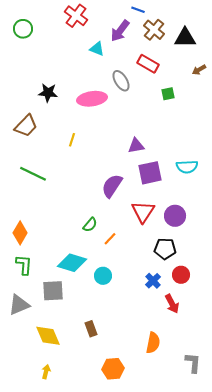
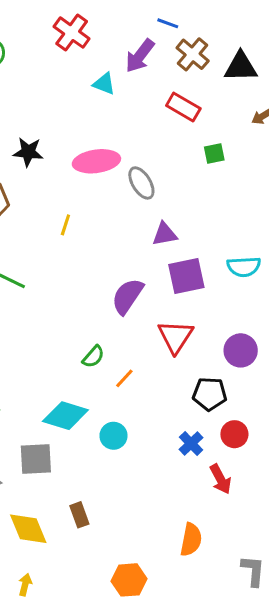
gray ellipse: (121, 81) -> (141, 183), moved
purple circle: (175, 216) -> (241, 350), moved
brown rectangle: (91, 329) -> (79, 515), moved

